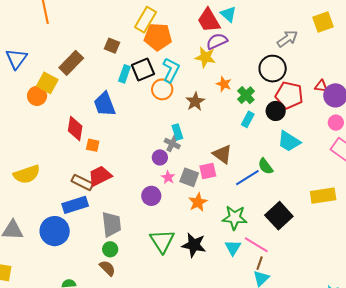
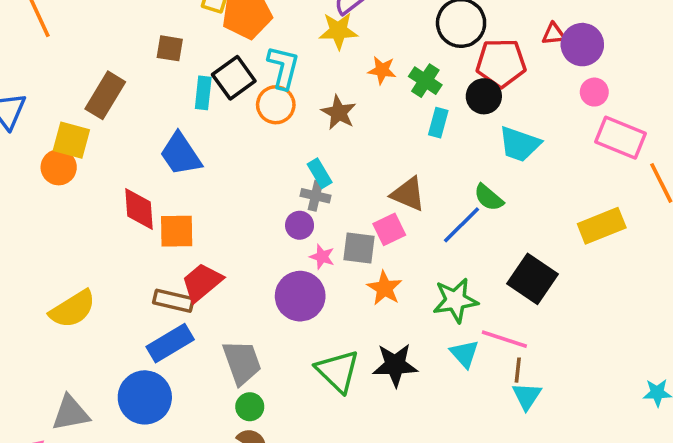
orange square: (93, 145) -> (177, 231), size x1.5
purple circle: (151, 196) -> (300, 296), size x1.4

